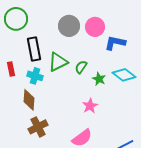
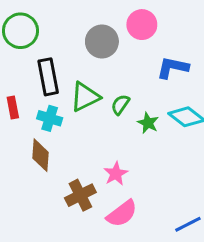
pink circle: (95, 27) -> (142, 25), moved
pink star: (90, 106) -> (116, 174), moved
brown cross: (38, 127) -> (80, 195), moved

